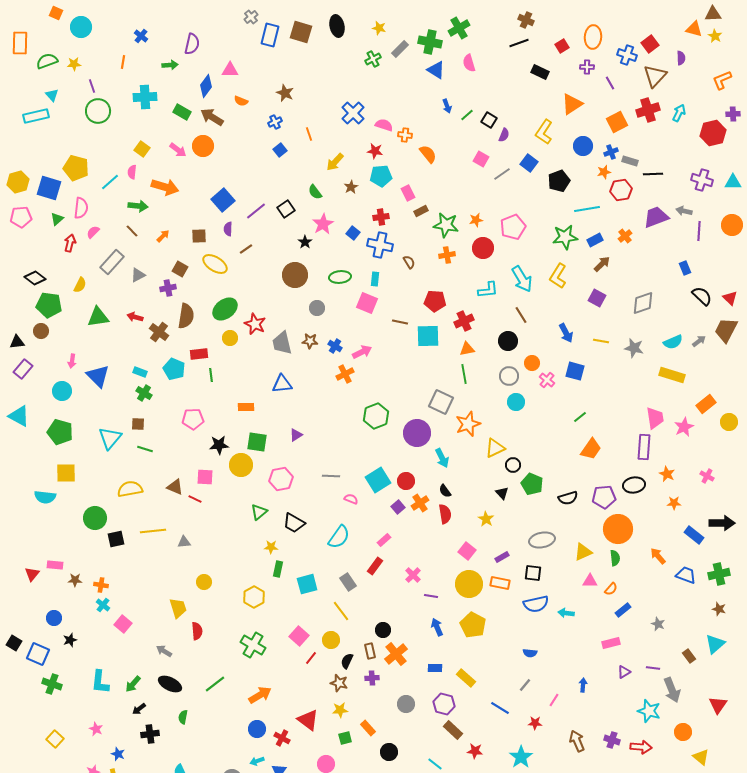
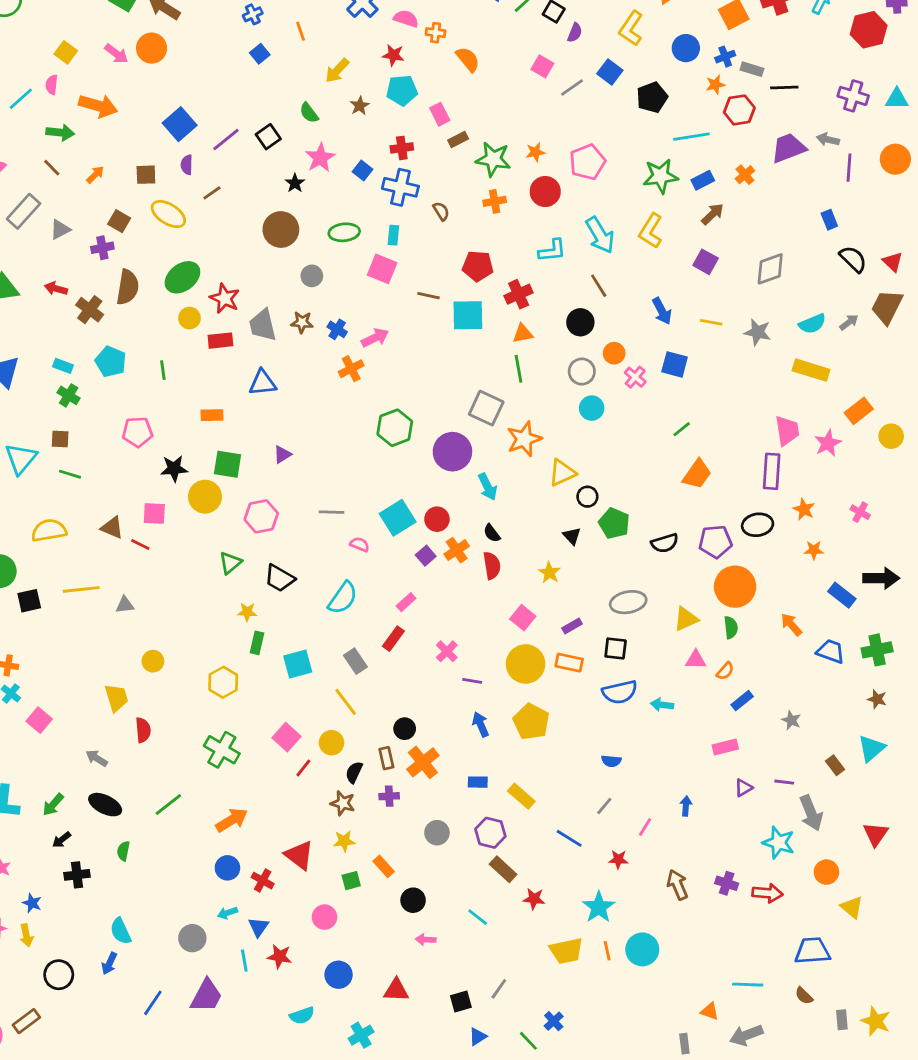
red rectangle: (199, 354) -> (220, 341), moved

